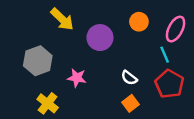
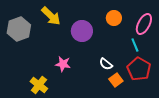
gray hexagon: (38, 61) -> (19, 29), moved
orange square: (130, 103) -> (116, 80), moved

